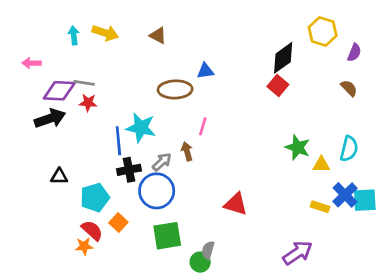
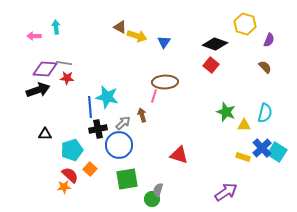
yellow arrow: (105, 33) -> (137, 36), moved
black diamond: (283, 58) -> (215, 44), turned 55
pink arrow: (31, 63) -> (34, 36), moved
blue triangle: (205, 71) -> (164, 42), moved, turned -48
brown ellipse: (175, 89) -> (165, 82), moved
cyan square: (365, 200) -> (277, 152), turned 36

